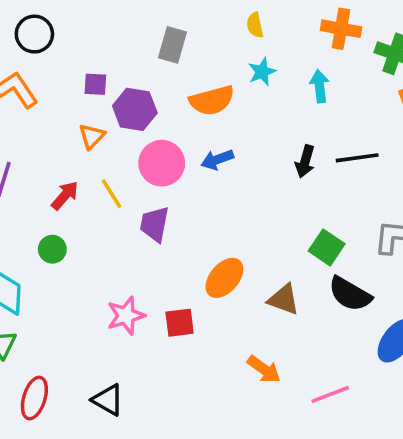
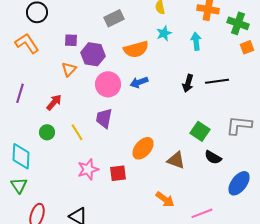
gray rectangle: (172, 45) -> (114, 18), turned 48
yellow line: (111, 194) -> (77, 132), moved
black semicircle: (350, 294) -> (213, 157), size x0.7

